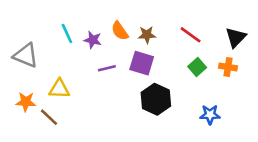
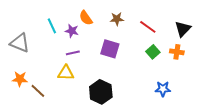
orange semicircle: (120, 31) -> (86, 18), moved
brown star: (147, 35) -> (117, 19), moved
purple line: (107, 68) -> (73, 53), moved
yellow triangle: (59, 89) -> (66, 73), moved
black hexagon: (156, 99) -> (101, 92), moved

